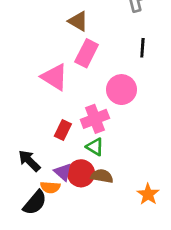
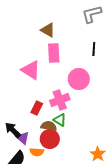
pink rectangle: (87, 53) -> (54, 53), turned -30
purple triangle: (63, 172) -> (23, 138), moved
brown semicircle: (102, 176) -> (49, 126), moved
orange semicircle: (50, 187) -> (37, 152), moved

